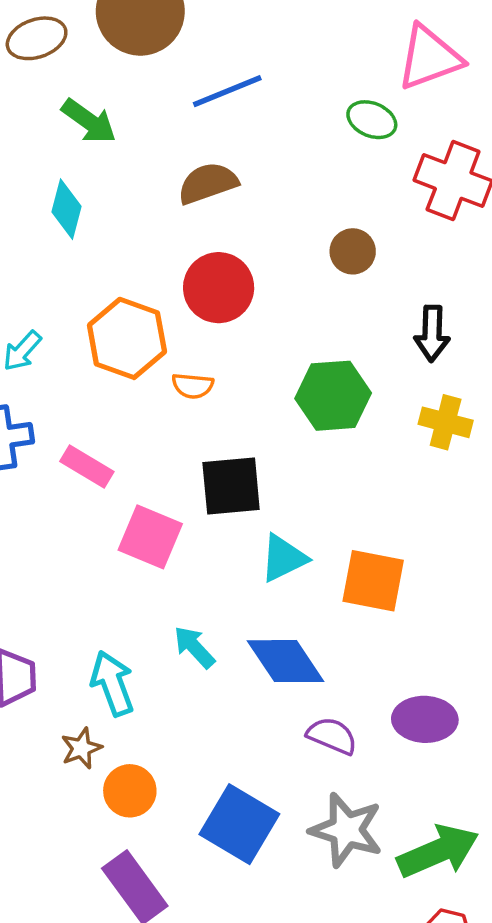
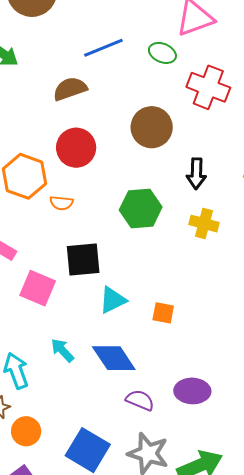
blue line: (227, 91) -> (103, 48), moved
brown circle: (353, 251) -> (152, 127), size x1.6
orange square: (373, 581) -> (163, 313), size x0.6

